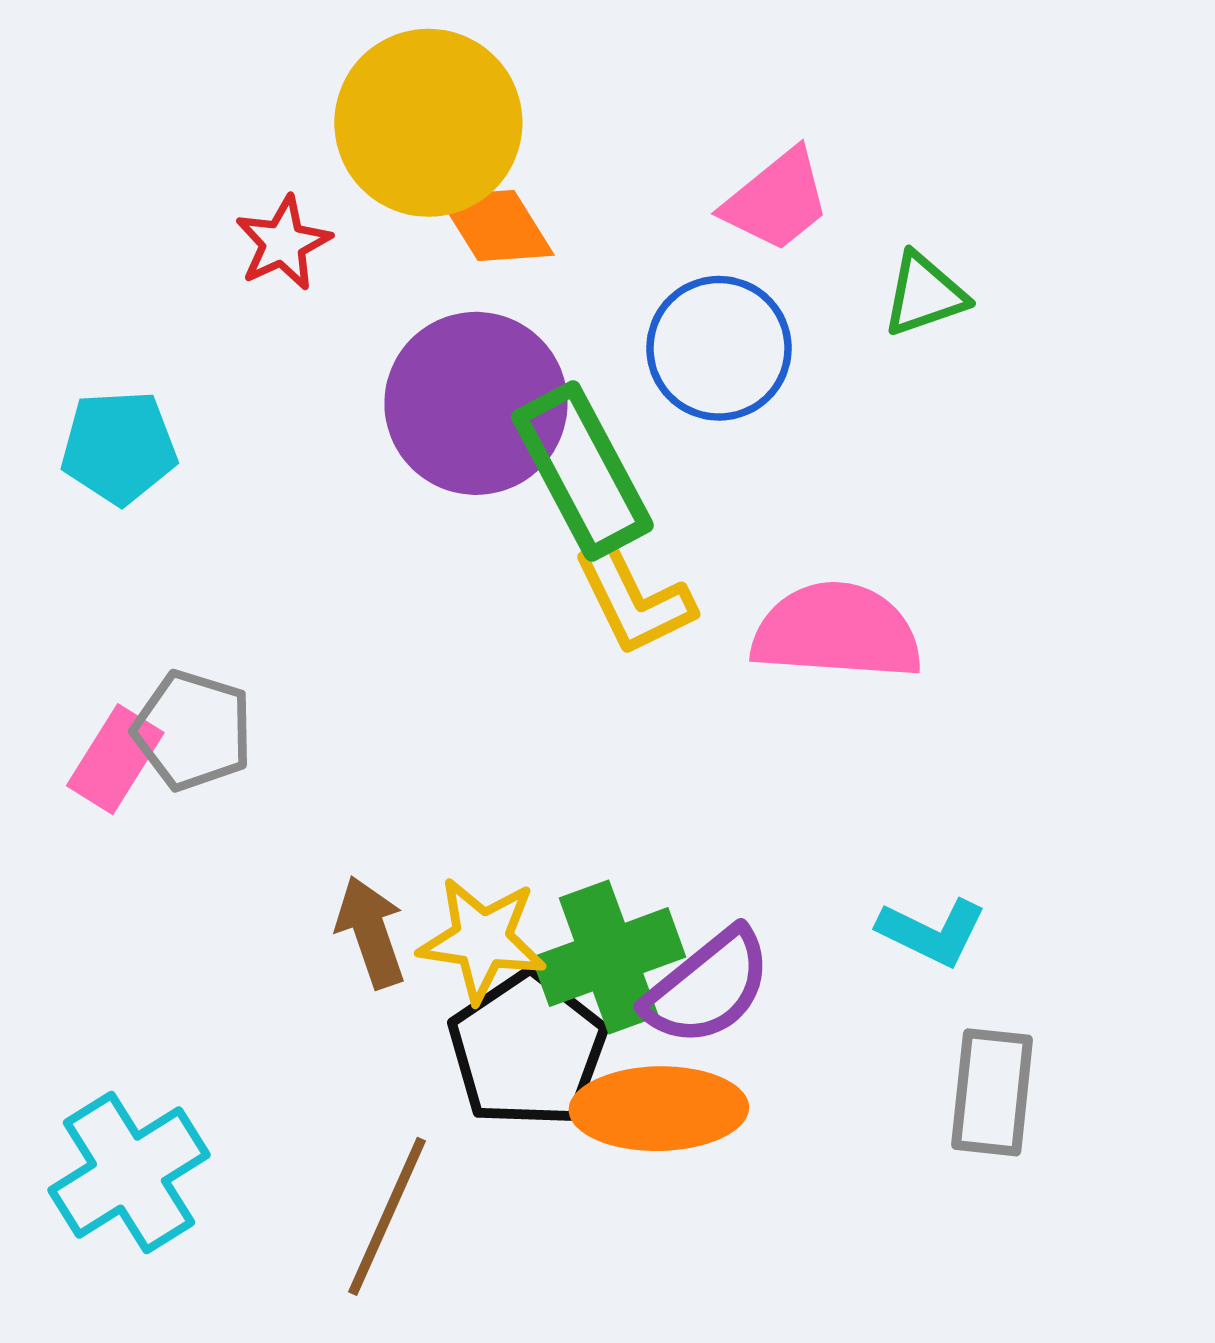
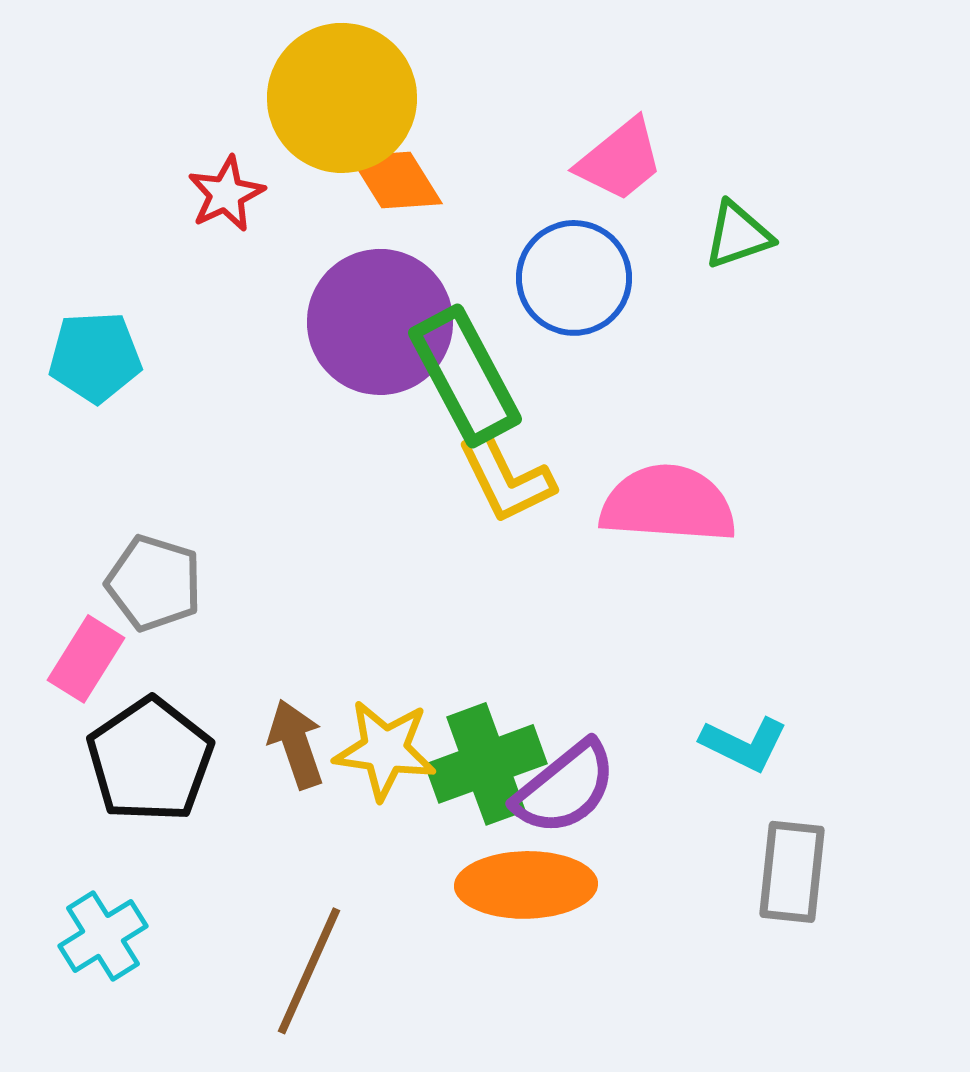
pink rectangle: (115, 759) -> (86, 659), moved
black pentagon: (527, 1050) -> (150, 760), moved
cyan cross: (129, 1173) -> (103, 936), size x0.7

